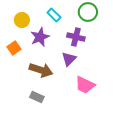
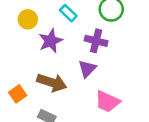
orange square: (14, 48) -> (18, 94), moved

